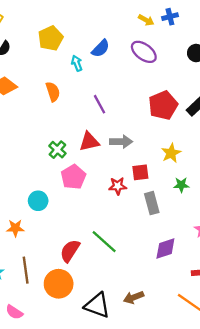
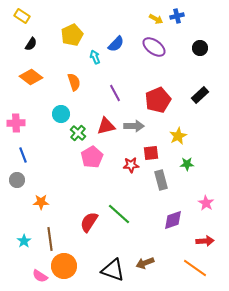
red pentagon: (163, 105) -> (158, 100), moved
cyan circle: (38, 201) -> (61, 114), moved
orange circle: (59, 284) -> (64, 266), moved

